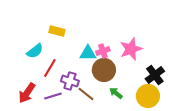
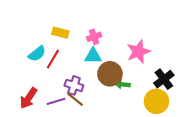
pink cross: (103, 51) -> (94, 37), moved
red line: (50, 68) -> (53, 59), moved
green arrow: (116, 93) -> (123, 84), moved, turned -32
brown line: (86, 94) -> (75, 99), moved

